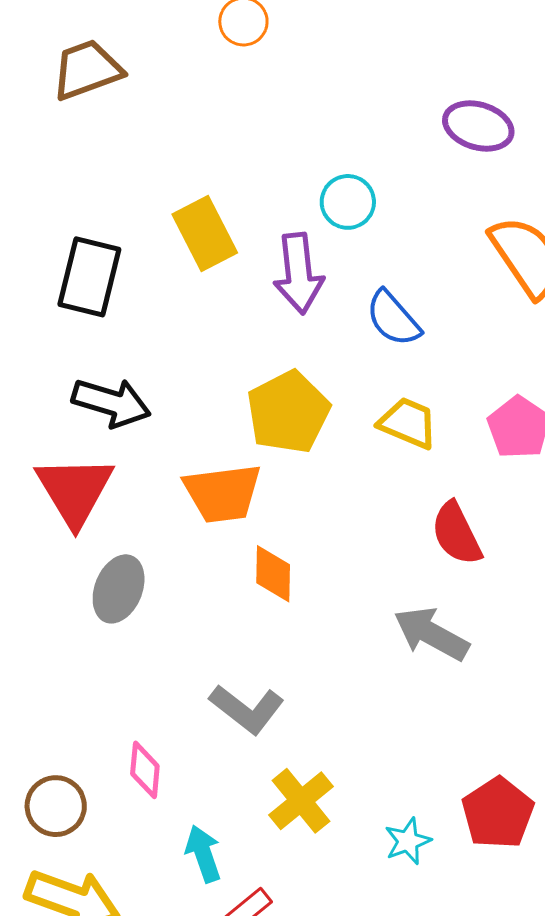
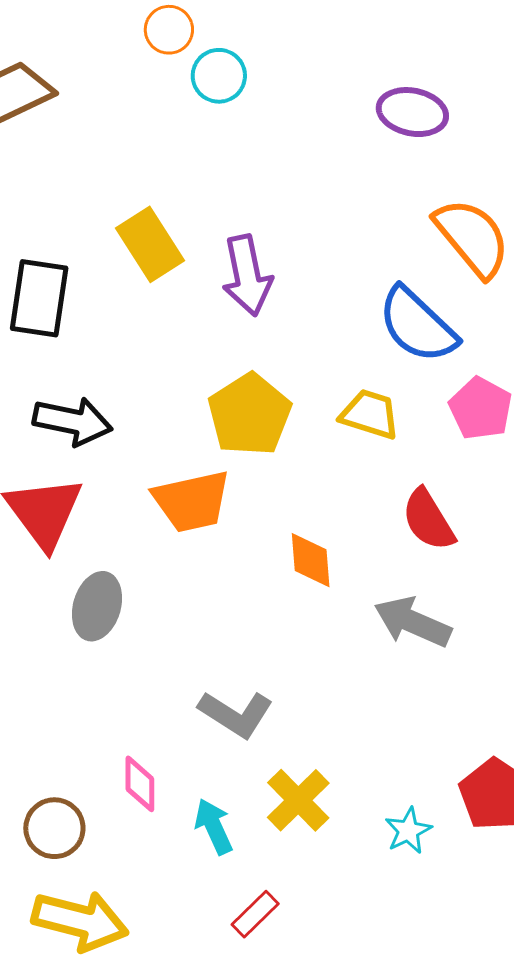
cyan circle: (348, 202) -> (219, 76), moved
blue semicircle: (393, 318) -> (417, 325), moved, size x1.4
orange diamond: (273, 574) -> (311, 560), moved
cyan arrow: (203, 854) -> (214, 826), moved

